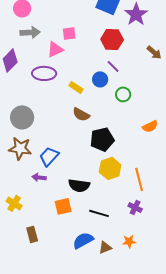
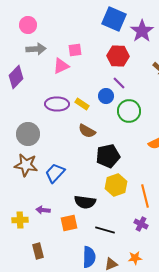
purple ellipse: (44, 73) -> (57, 104), moved
green circle: (123, 94) -> (129, 111), size x1.5
purple arrow: (39, 177) -> (43, 210), moved
yellow cross: (14, 203) -> (20, 220), turned -35
blue semicircle: (83, 240) -> (89, 257), turned 120

